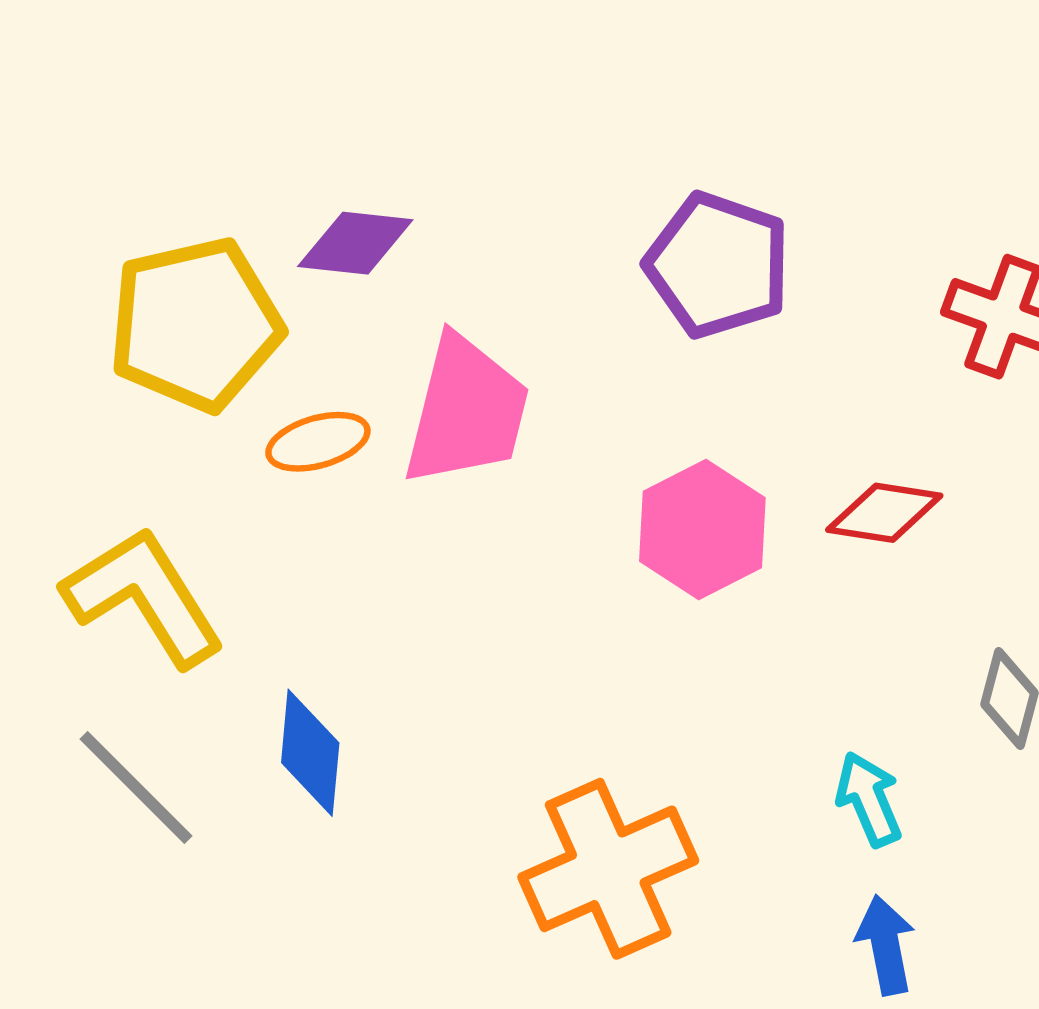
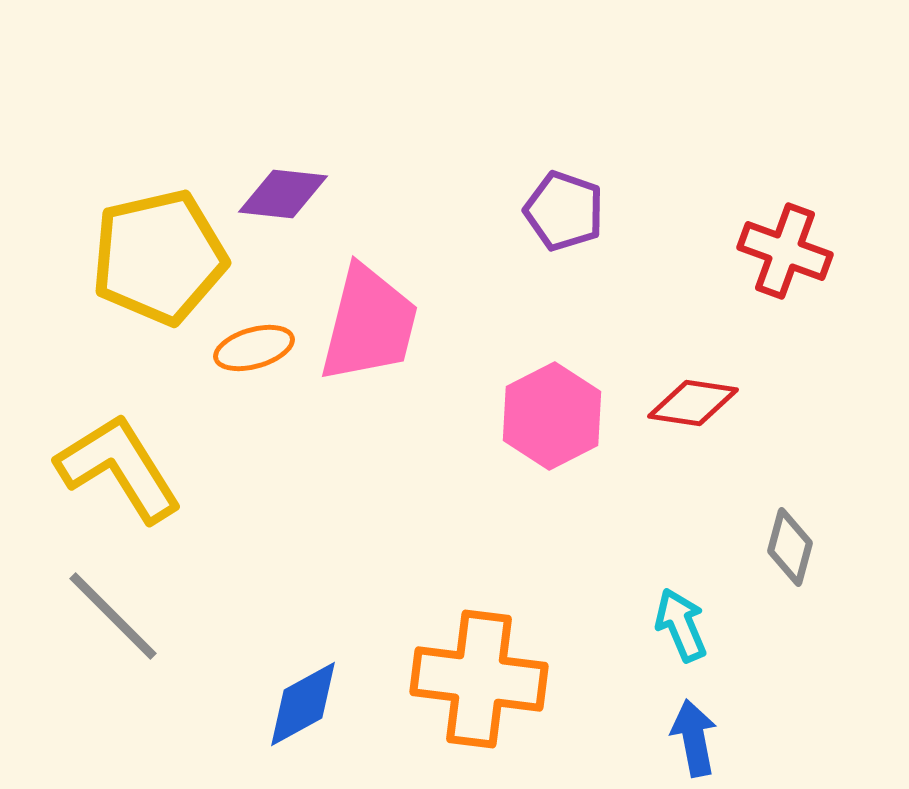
purple pentagon: (718, 265) -> (564, 211), size x0.7
blue diamond: (310, 753) -> (303, 704), moved, turned 56
orange cross: (608, 869) -> (479, 679), turned 31

